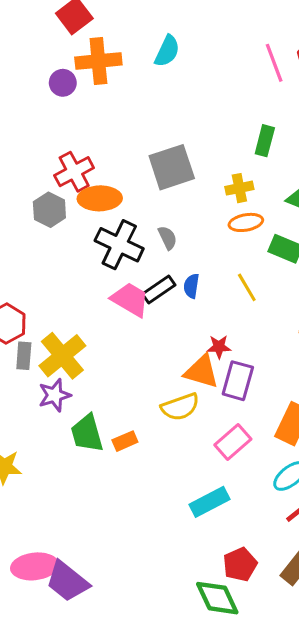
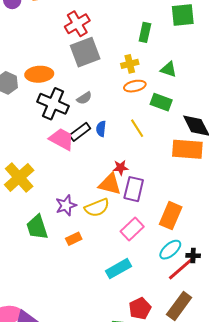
red cross: (74, 172) -> (77, 24), moved
gray semicircle: (168, 238) -> (84, 98), turned 84
purple star: (55, 395) -> (66, 205), moved
orange rectangle: (125, 441) -> (74, 239), moved

